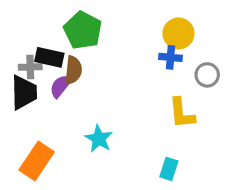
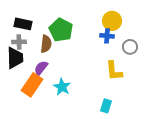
green pentagon: (83, 30) -> (61, 30), moved
black rectangle: (49, 57) -> (23, 24), moved
purple semicircle: (61, 86) -> (41, 68), moved
orange rectangle: (37, 161) -> (32, 85), moved

